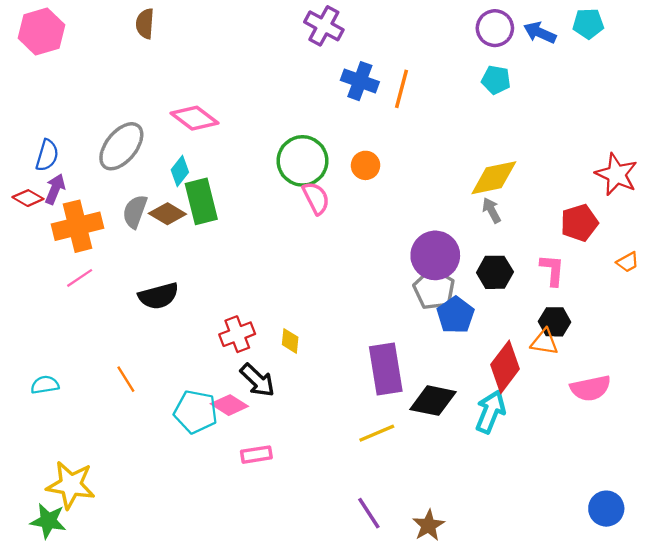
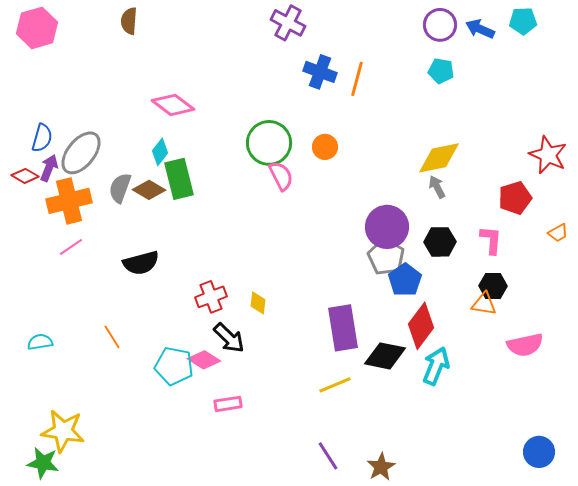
gray ellipse: (121, 146) -> (81, 153), moved
red diamond: (505, 367) -> (421, 326), moved

